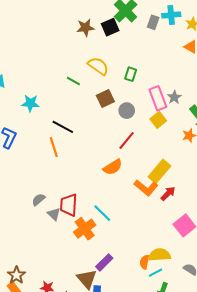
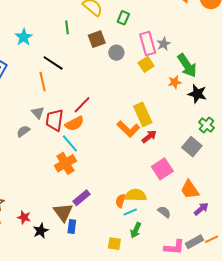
green line: (73, 81) -> (67, 27), moved, turned 48
cyan star: (30, 103) -> (24, 37), turned 30
red line: (127, 140) -> (82, 105), moved
orange semicircle: (113, 167) -> (74, 124), moved
yellow rectangle: (159, 171) -> (143, 114), turned -70
red trapezoid: (69, 205) -> (55, 120), moved
cyan line: (102, 213) -> (70, 143), moved
gray triangle: (54, 214) -> (38, 113), moved

